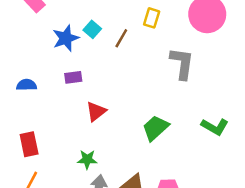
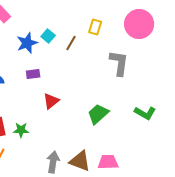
green star: (87, 159) -> (21, 130), moved

